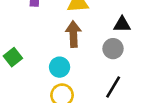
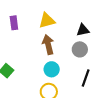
cyan circle: (60, 67) -> (52, 69), moved

